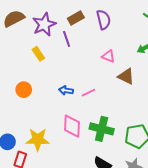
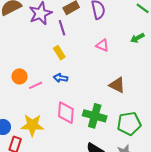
yellow rectangle: (38, 54) -> (59, 53), moved
brown triangle: (126, 76) -> (117, 85), moved
pink line: (88, 93) -> (36, 85), moved

